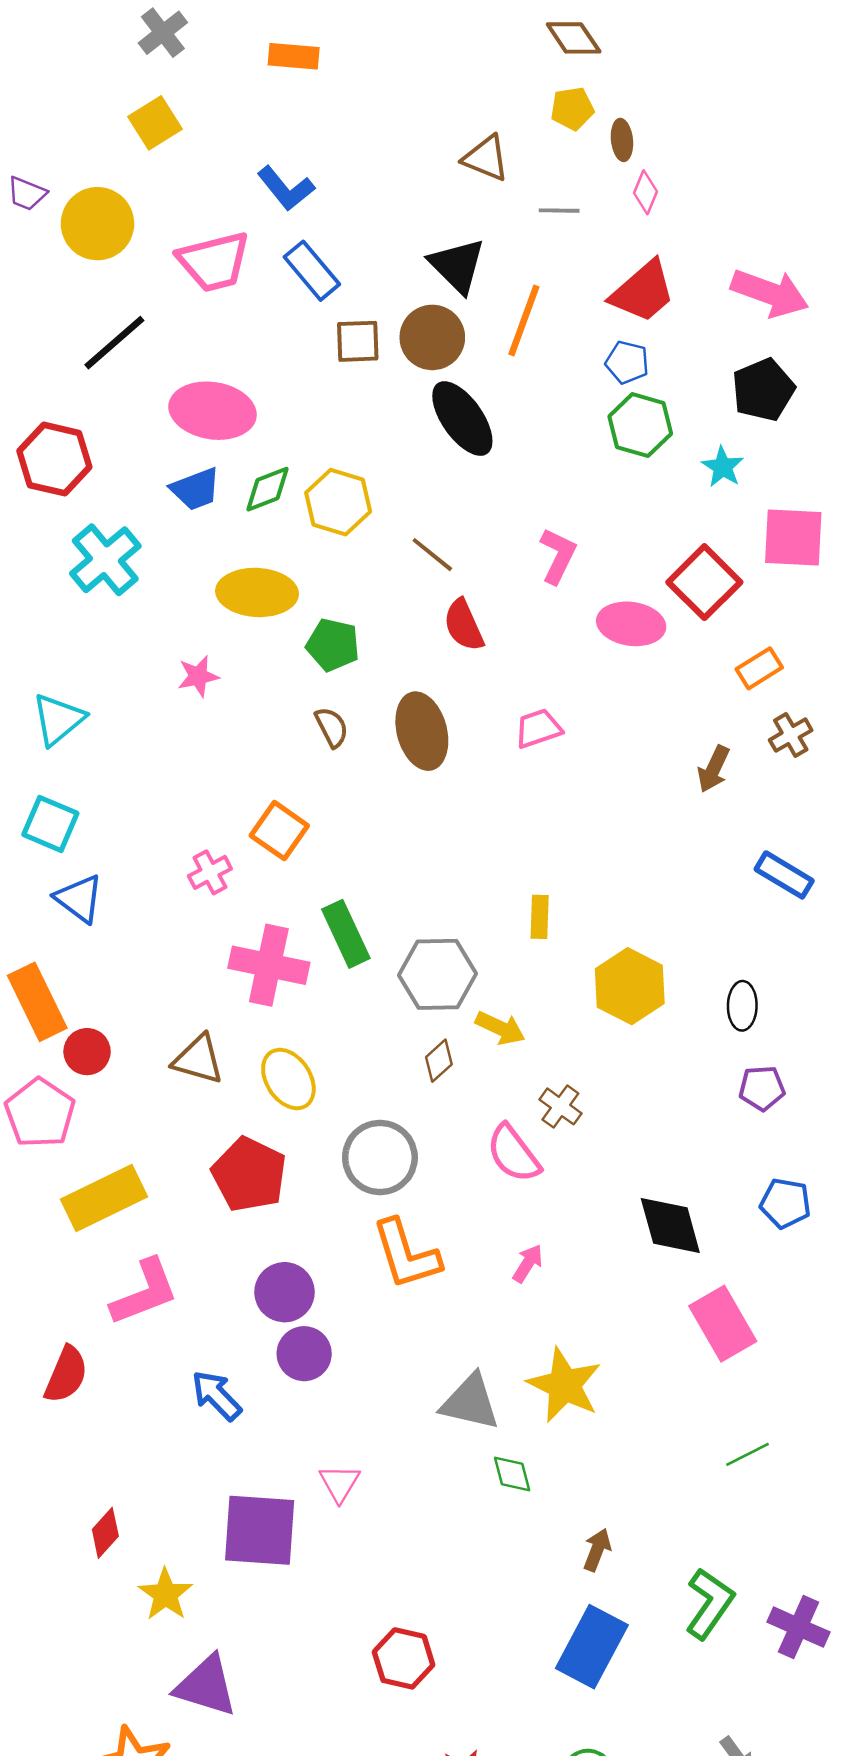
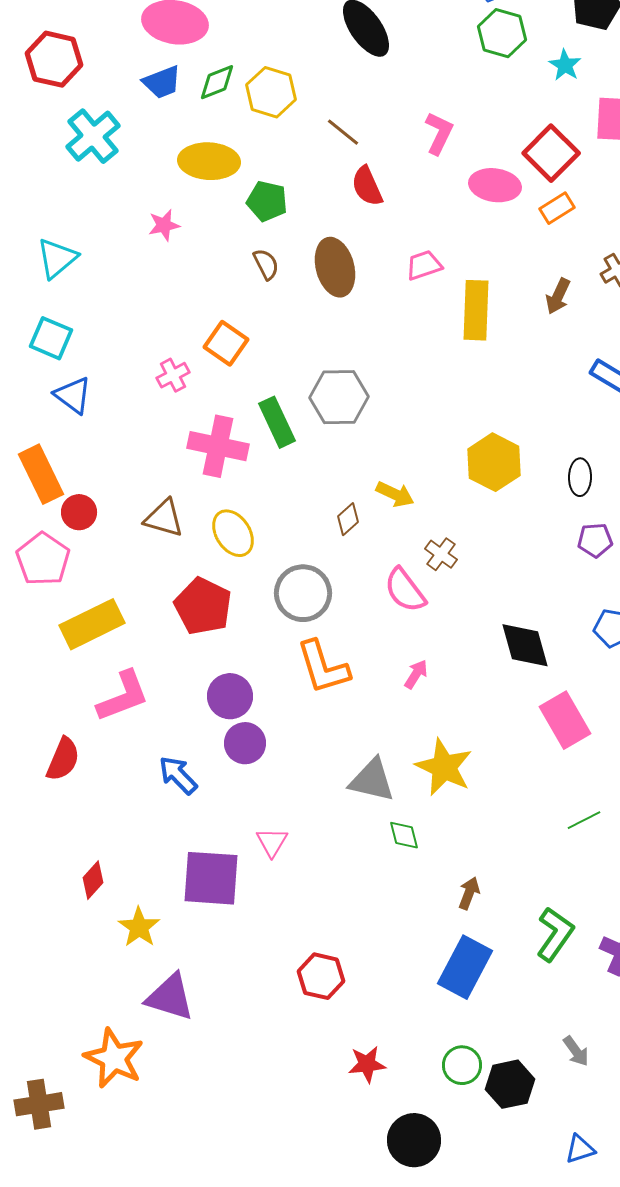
orange rectangle: (759, 668) -> (557, 208), moved
yellow rectangle: (540, 917) -> (476, 310), moved, size x1.8
gray hexagon: (438, 974) -> (339, 397), moved

